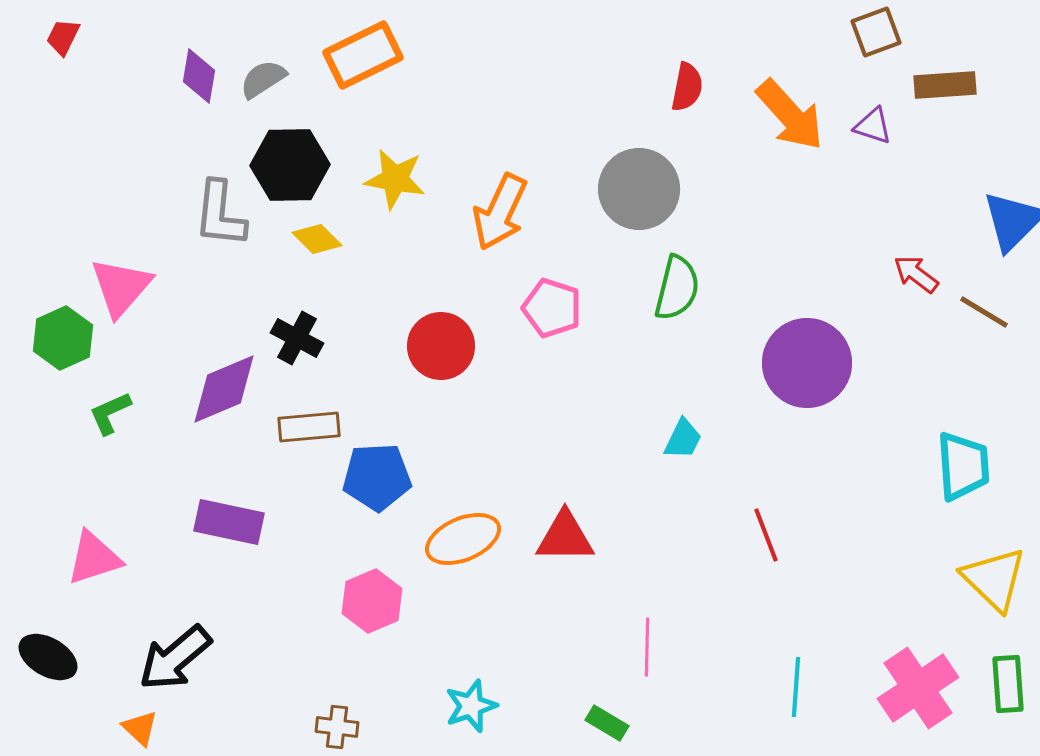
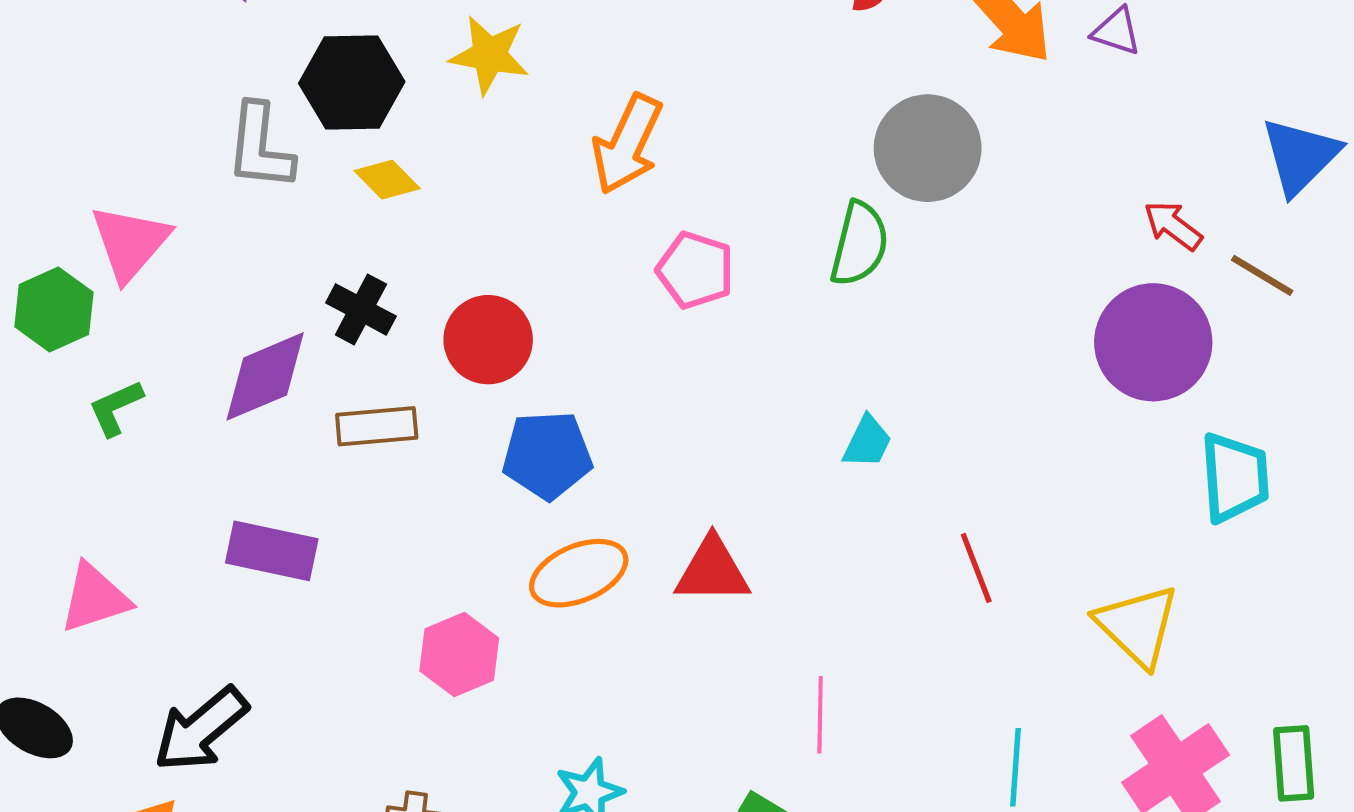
yellow star: (395, 179) -> (489, 55), moved
gray circle: (639, 189) -> (928, 148), moved
red circle: (441, 346) -> (488, 340), moved
purple circle: (807, 363) -> (1153, 342), moved
blue pentagon: (377, 477) -> (547, 455), moved
yellow triangle: (994, 579) -> (1138, 626), moved

